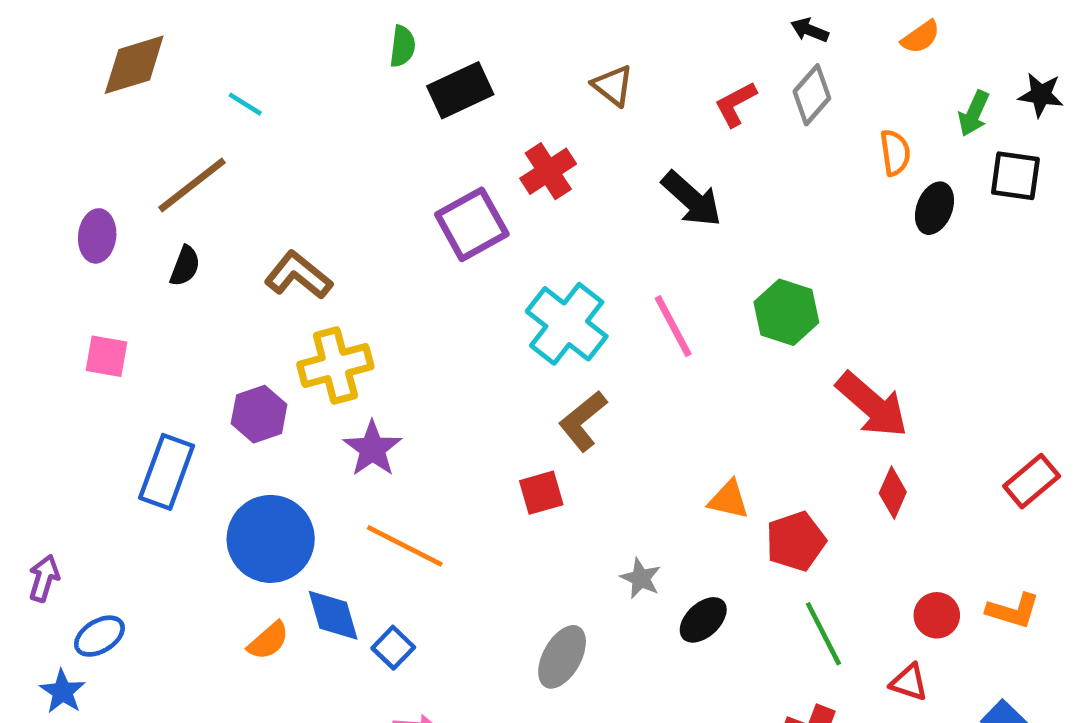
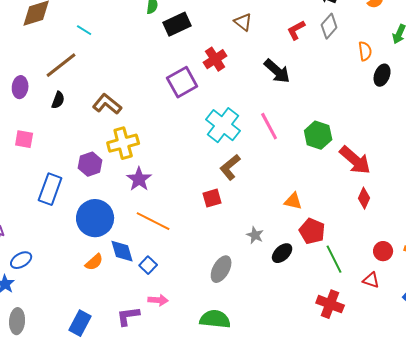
green hexagon: (786, 312) -> (318, 135), moved
red pentagon: (796, 541) -> (312, 231), moved, turned -30

